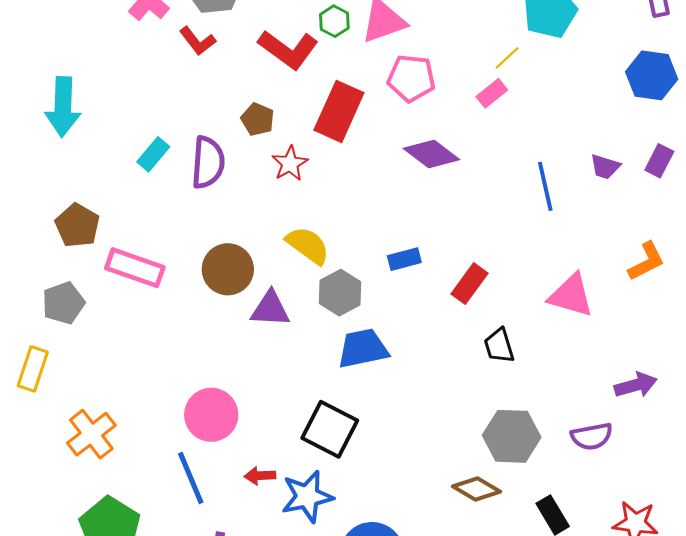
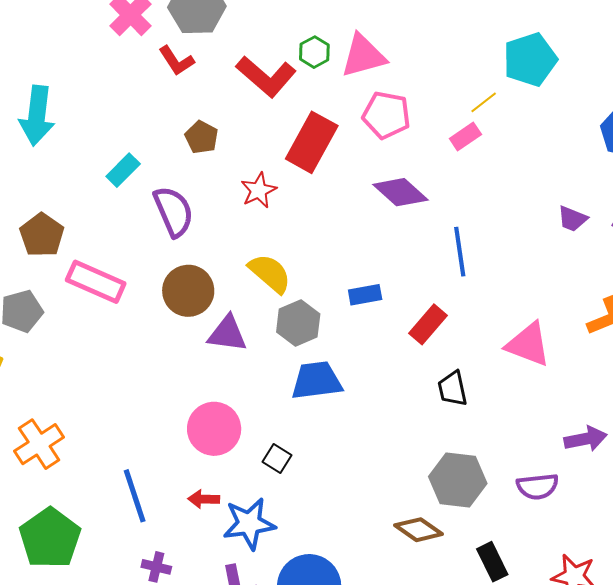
brown pentagon: (258, 119) -> (202, 137), moved
purple semicircle: (208, 162) -> (174, 211), moved, turned -32
blue line: (545, 186) -> (460, 252), moved
pink circle: (211, 415) -> (214, 429), moved
black square: (330, 429) -> (277, 458), size x0.5

